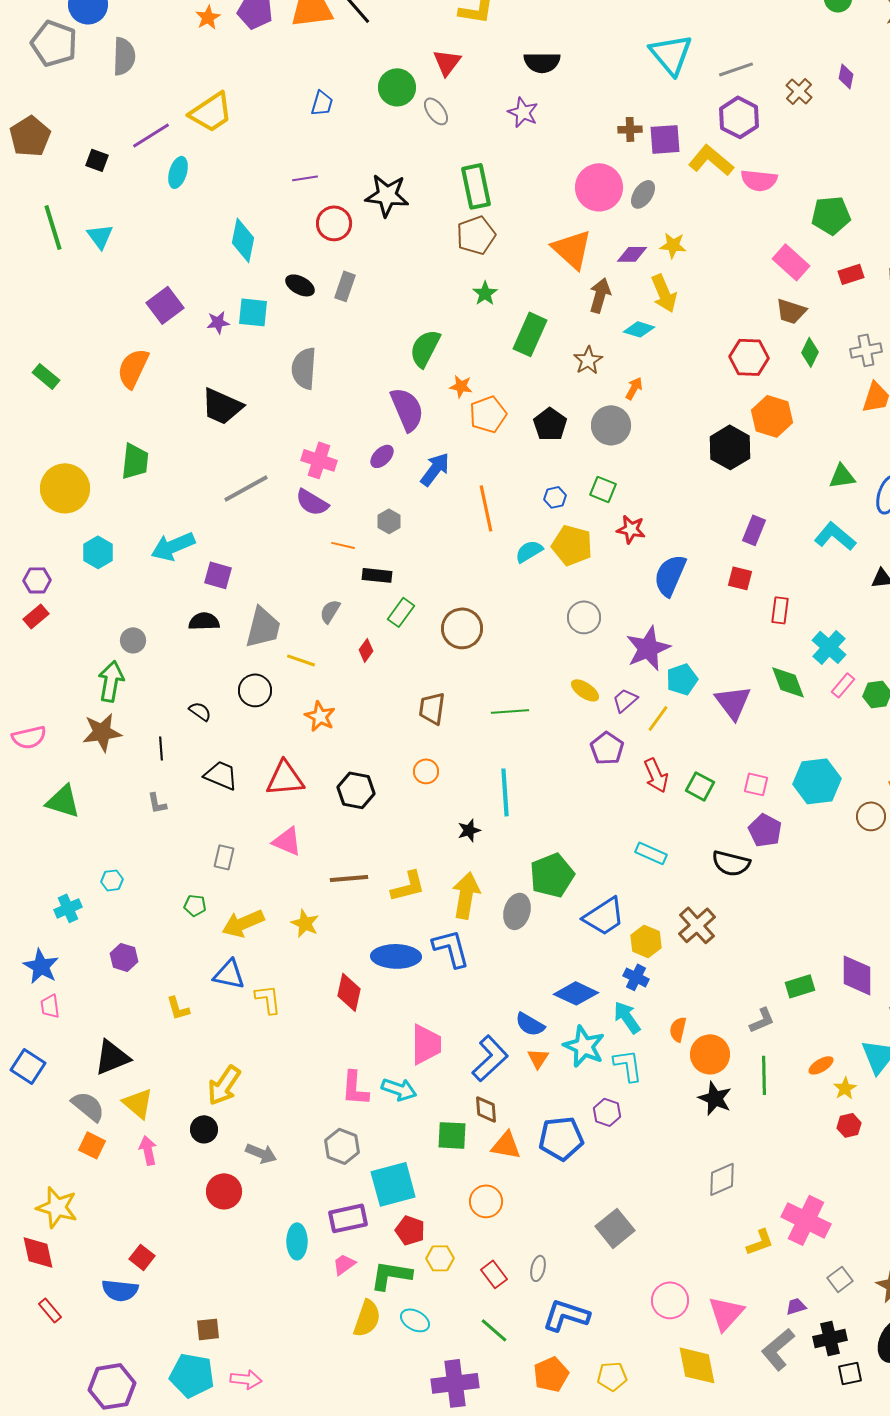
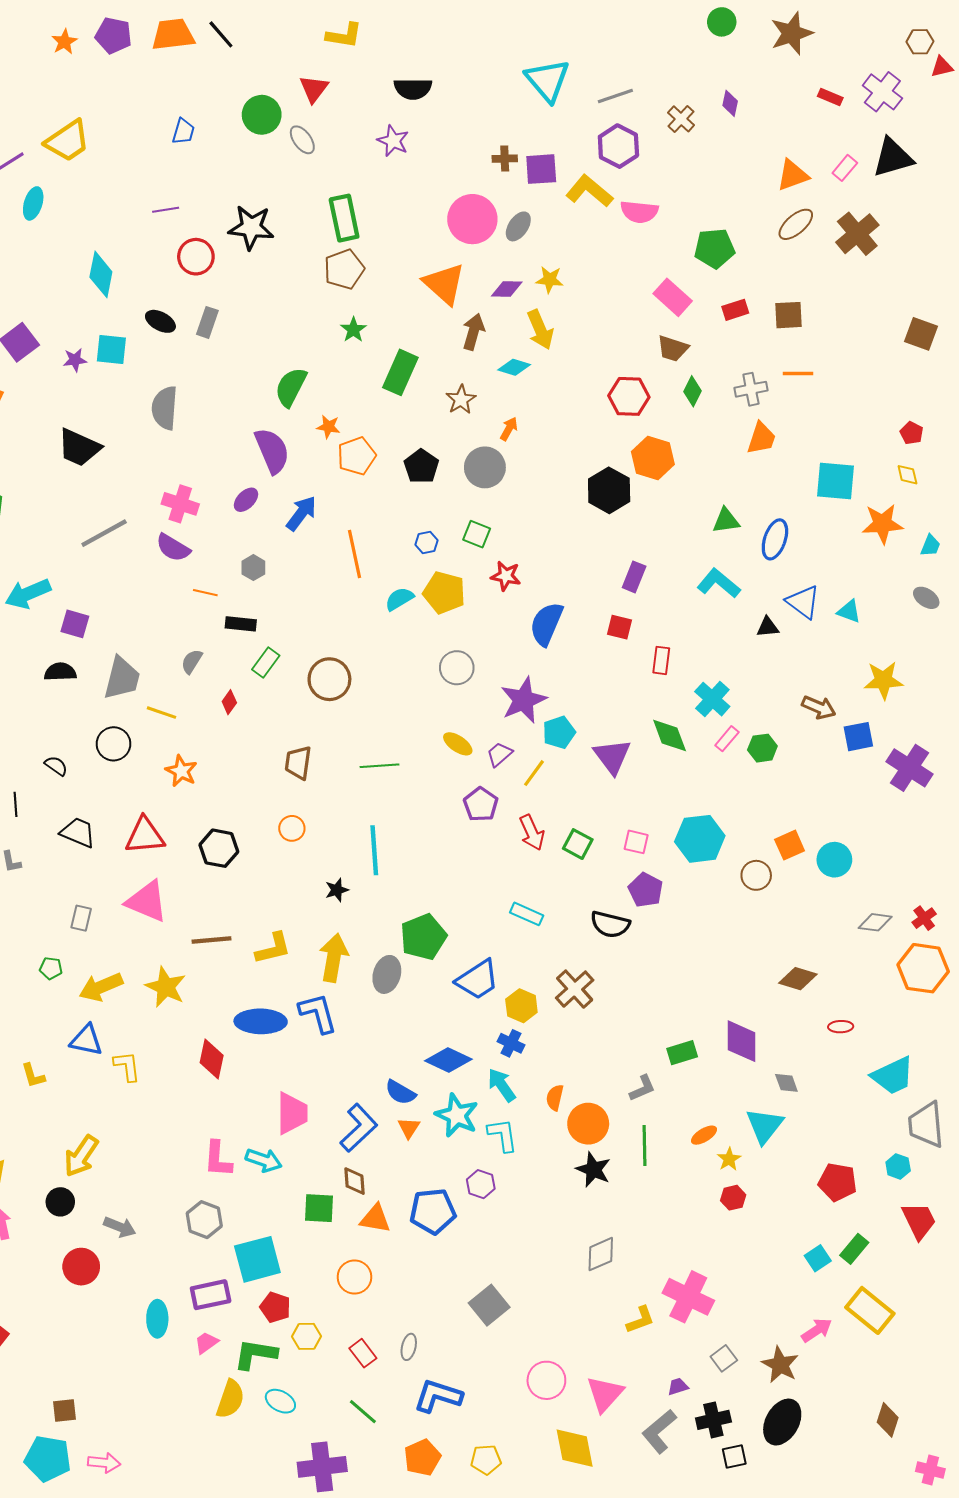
pink triangle: (287, 841) -> (147, 901), size x1.4
yellow star: (305, 923) -> (166, 987), size x1.4

